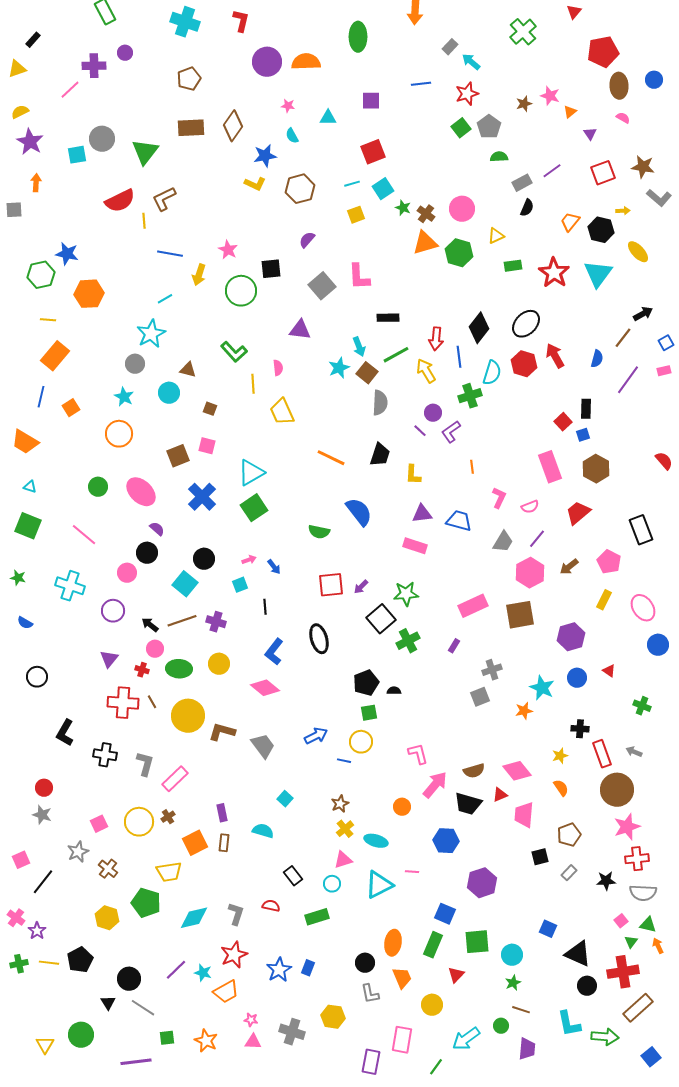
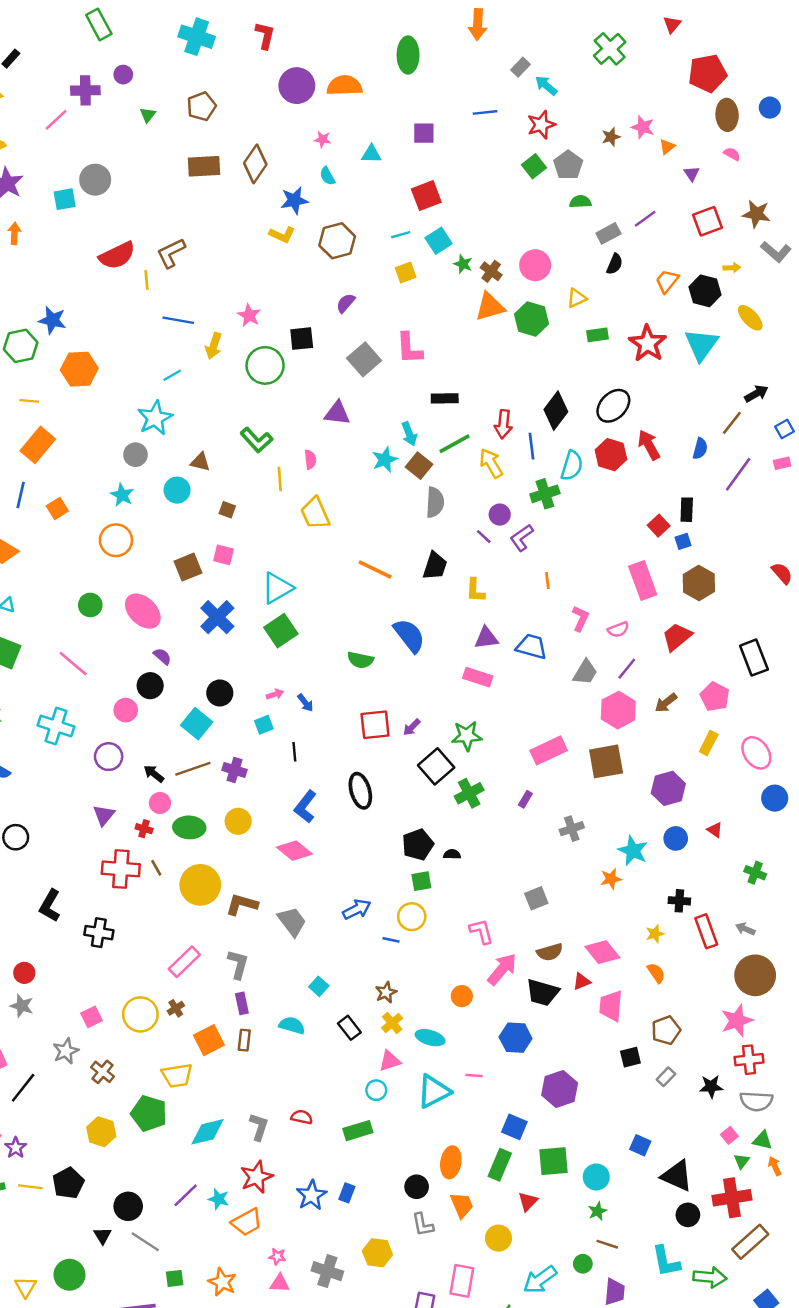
green triangle: (145, 152) -> (148, 115), moved, size x0.5
gray square: (480, 697) -> (536, 898), moved
gray L-shape: (145, 764) -> (238, 964), moved
brown circle: (617, 790) -> (755, 975), moved
black rectangle: (293, 876) -> (349, 1028), moved

